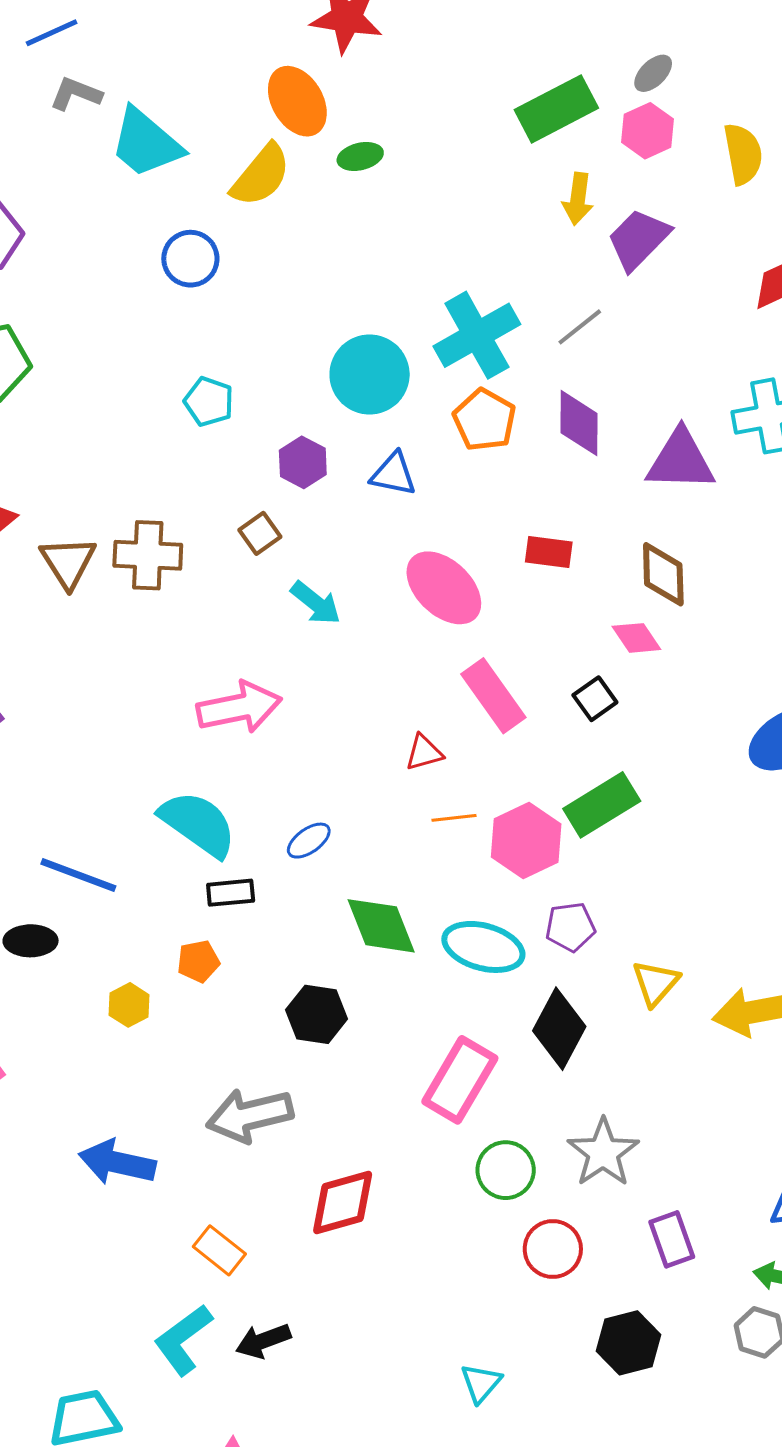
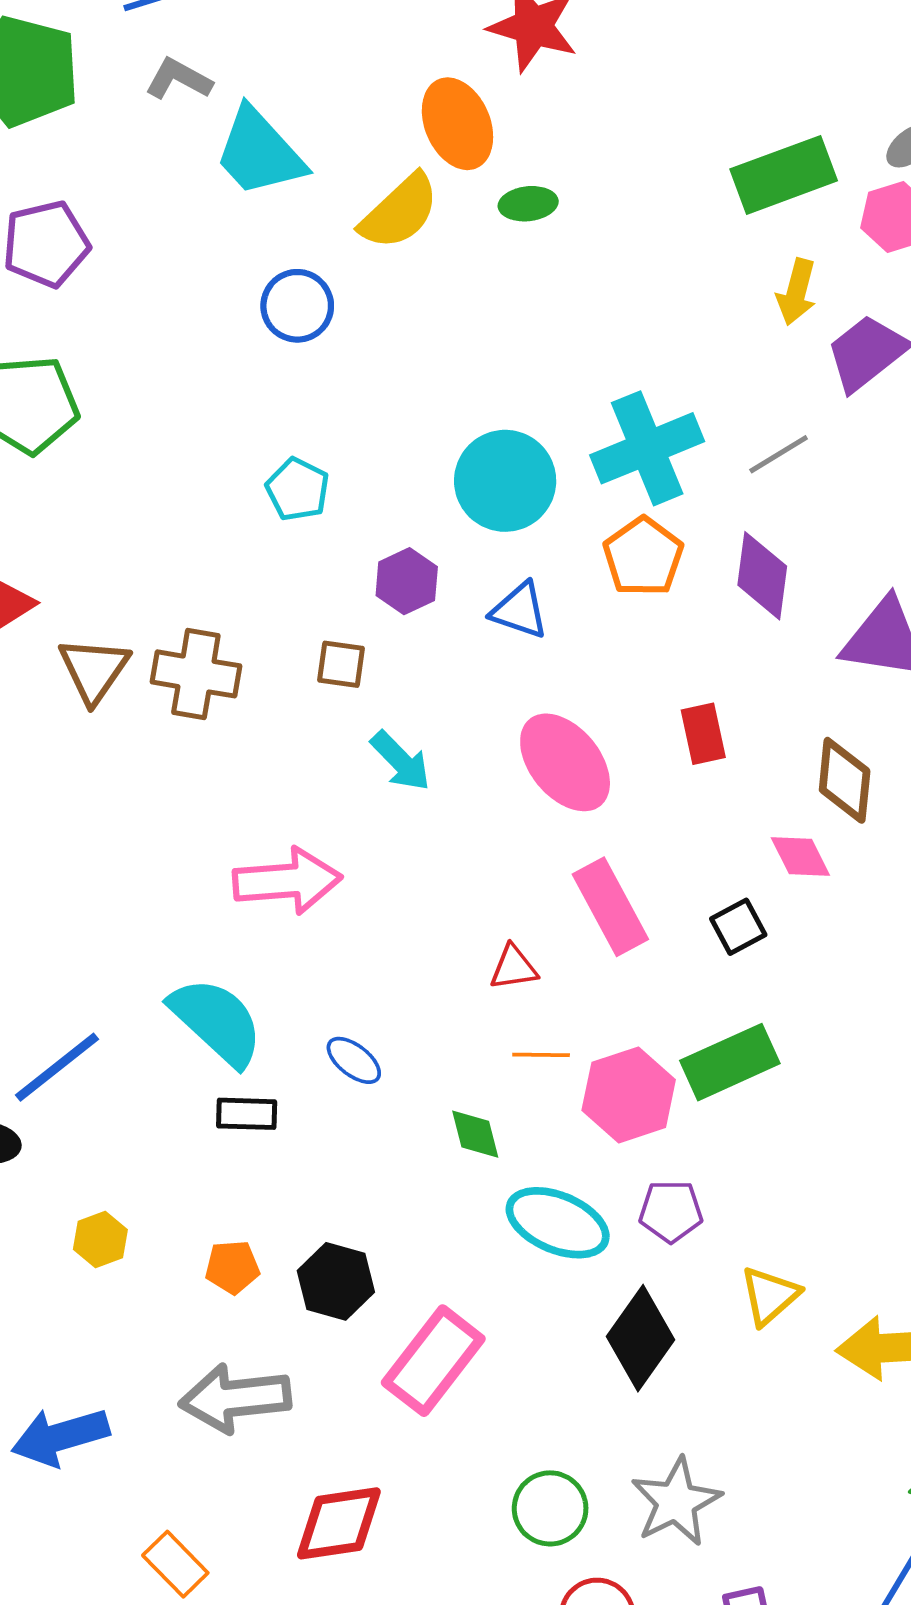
brown square: (260, 533) -> (341, 664), turned 36
red rectangle: (549, 552) -> (703, 734), turned 63
blue ellipse: (309, 841) -> (354, 1060), turned 66
blue line: (78, 875) -> (57, 1067), turned -66
green diamond: (381, 926) -> (475, 1134), moved, size x0.6
orange pentagon: (198, 961) -> (232, 1267), moved
pink rectangle: (460, 1080) -> (433, 1361), moved
blue arrow: (117, 1162) -> (60, 1437), turned -36

